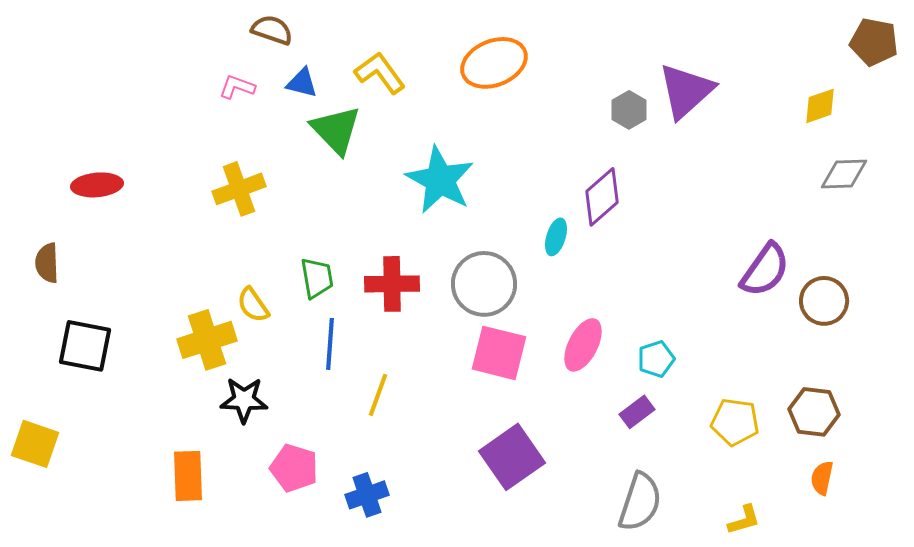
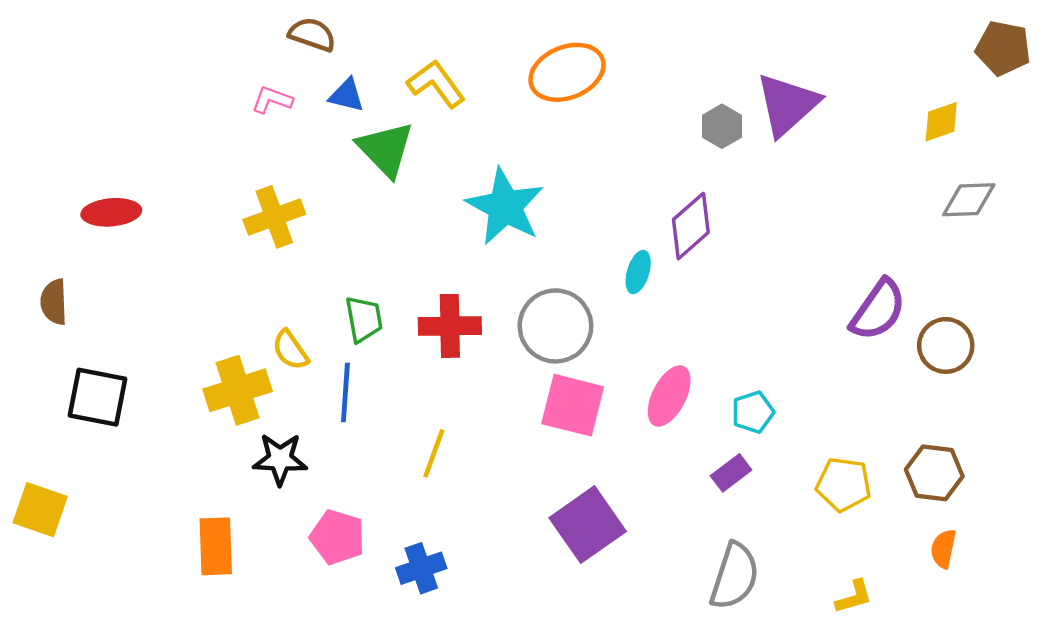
blue line: (330, 344) -> (345, 393), moved

